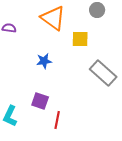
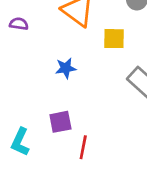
purple square: (40, 101) -> (60, 122), turned -30

